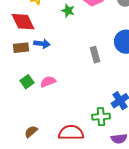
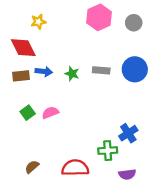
green star: (68, 11) -> (72, 74), moved
gray rectangle: (95, 55) -> (101, 70), moved, turned -70

